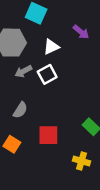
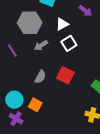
white square: (47, 74) -> (69, 43), moved
red square: (48, 135) -> (65, 75), moved, turned 30

